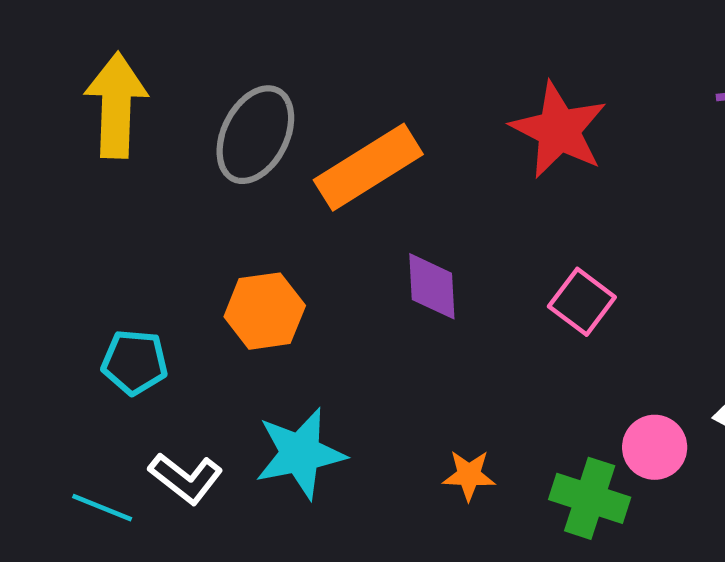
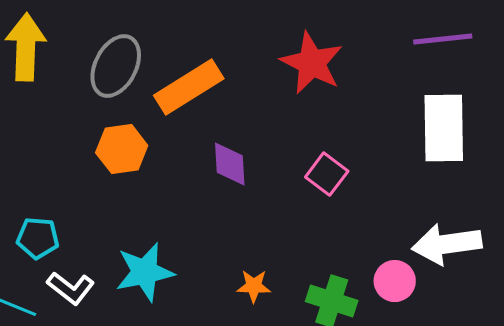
orange hexagon: (265, 311) -> (122, 149), moved
cyan pentagon: (135, 362) -> (38, 238), moved
pink circle: (655, 447) -> (395, 281), moved

